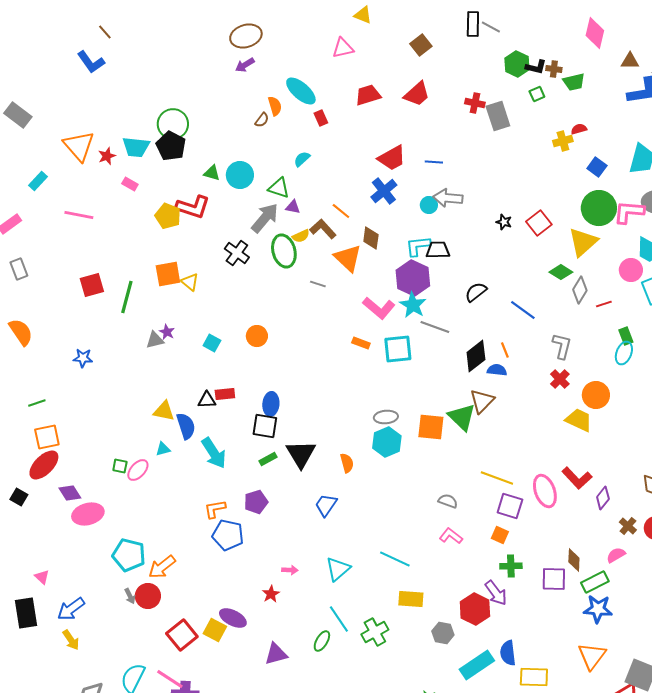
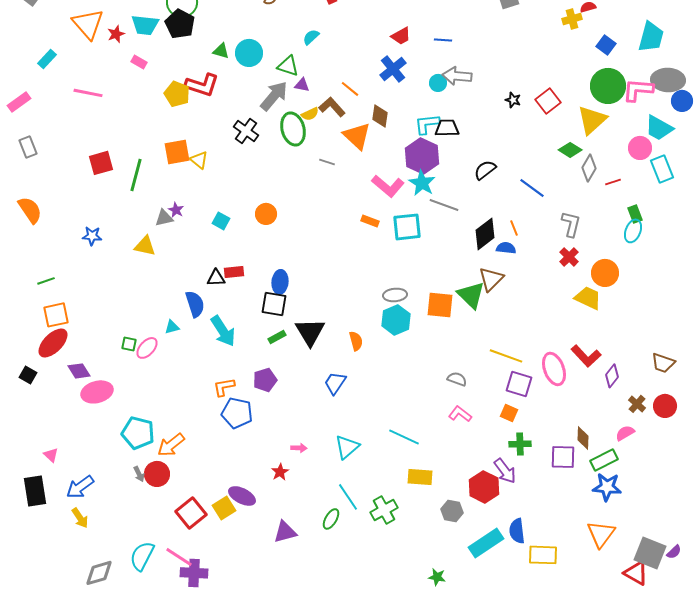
red trapezoid: (392, 158) -> (401, 36), size x0.7
yellow triangle: (164, 411) -> (145, 246), moved
yellow square: (215, 630) -> (224, 508), turned 30

